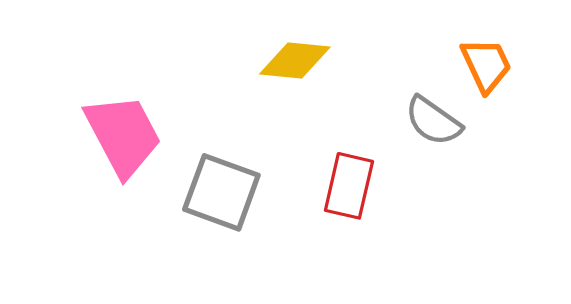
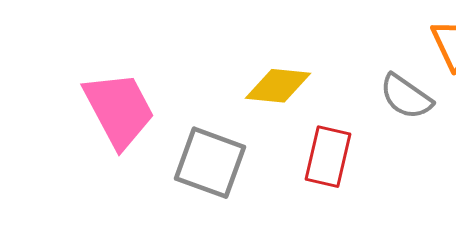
yellow diamond: (295, 61) -> (278, 86), moved

